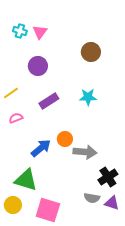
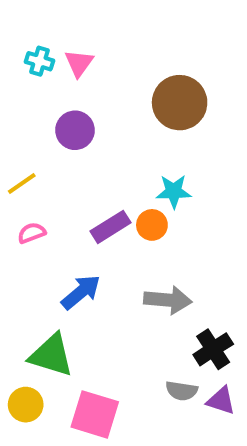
brown circle: (91, 52) -> (180, 103), size x1.4
purple rectangle: (49, 101) -> (111, 227), moved
orange circle: (65, 139) -> (152, 225), moved

